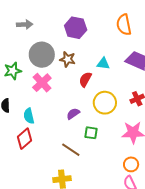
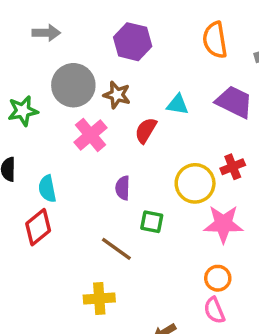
pink cross: (42, 83) -> (90, 135), moved
yellow circle: (105, 103) -> (195, 183), moved
purple semicircle: (73, 114) -> (123, 188), turned -56

